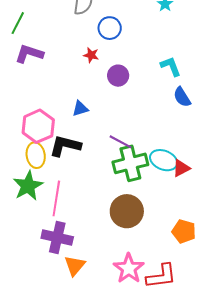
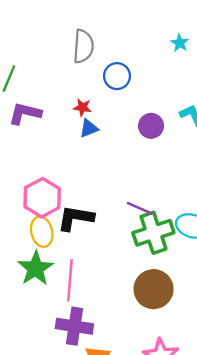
red star: (91, 55) -> (82, 107), moved
purple circle: (118, 76) -> (151, 126), moved
blue triangle: (80, 109) -> (89, 128), moved

